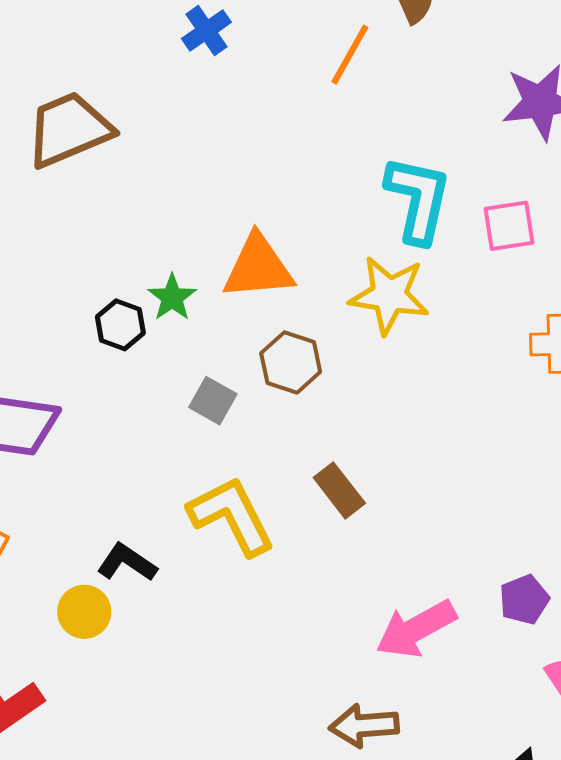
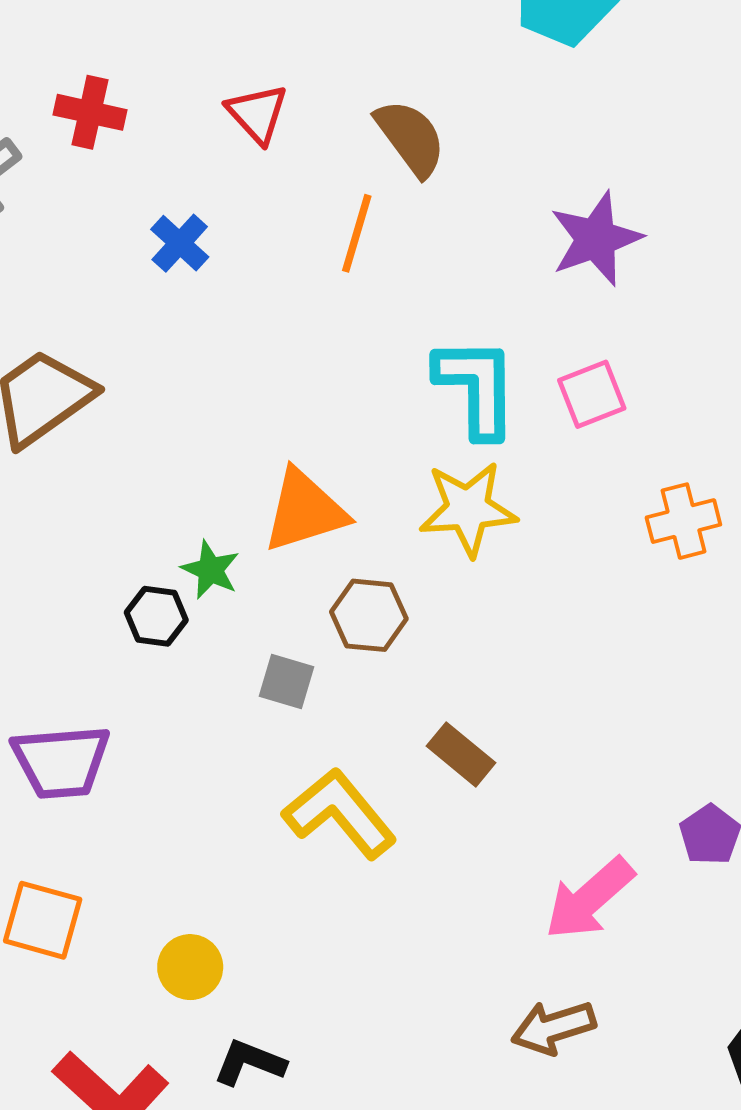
black L-shape: (127, 562) -> (249, 1063), moved

